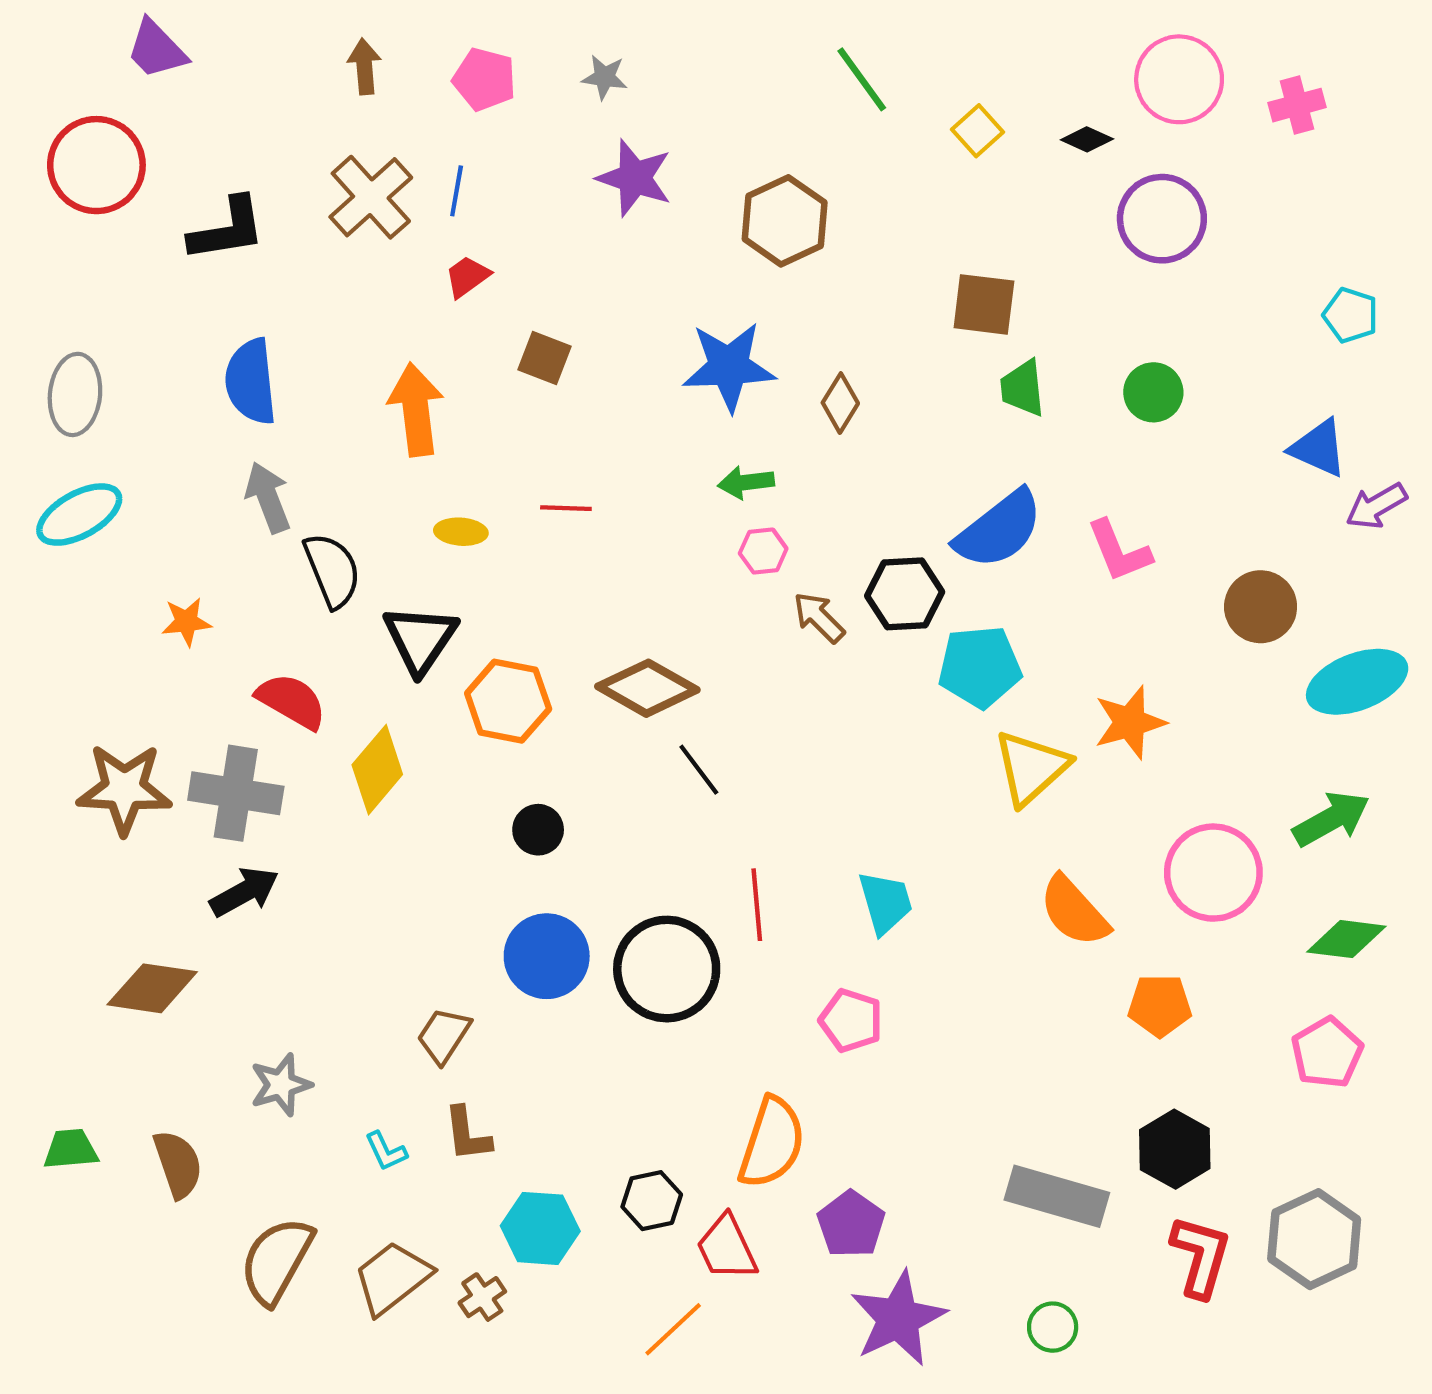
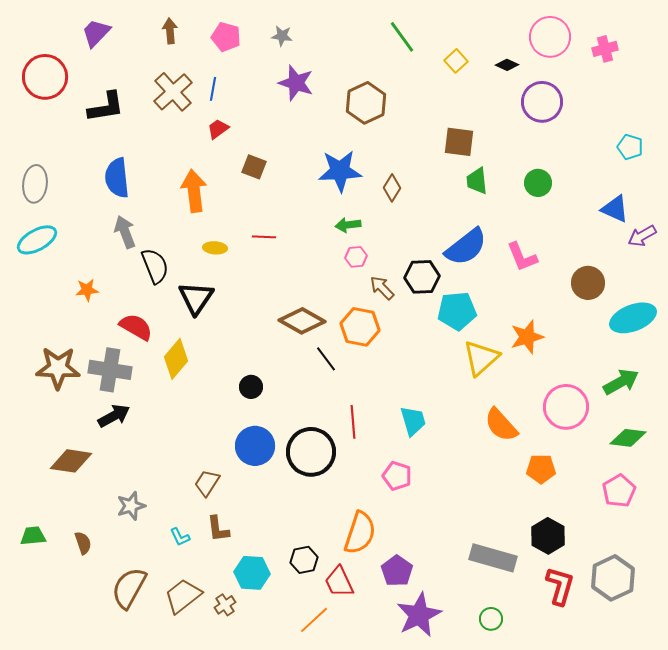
purple trapezoid: (156, 49) -> (96, 33), moved, turned 88
orange hexagon: (508, 701) -> (360, 327), moved
brown semicircle: (178, 1164) -> (83, 543), size x0.7

